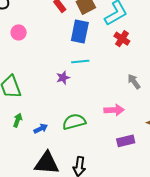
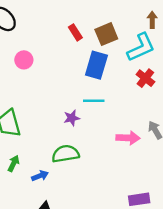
pink arrow: (114, 110) -> (128, 138), moved
green semicircle: (74, 122) -> (65, 154), moved

